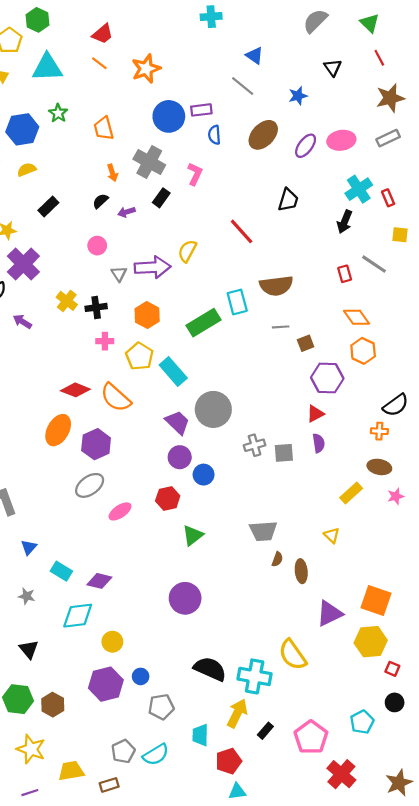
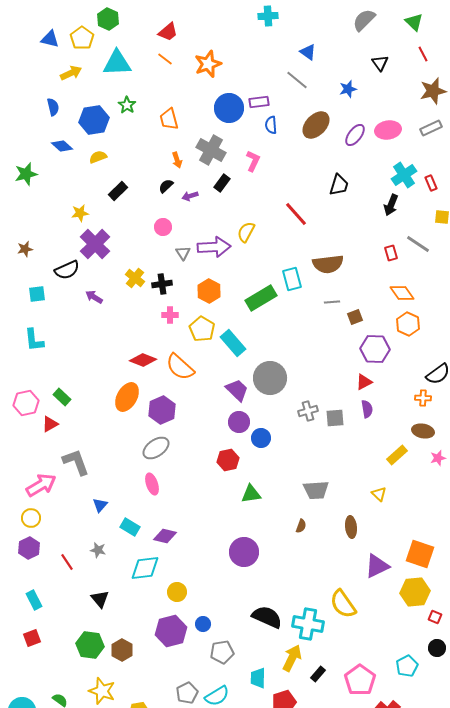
pink ellipse: (120, 511) -> (152, 484), moved, turned -75
green triangle: (193, 535) -> (251, 494), turned 30
brown semicircle: (277, 559) -> (301, 526), moved

